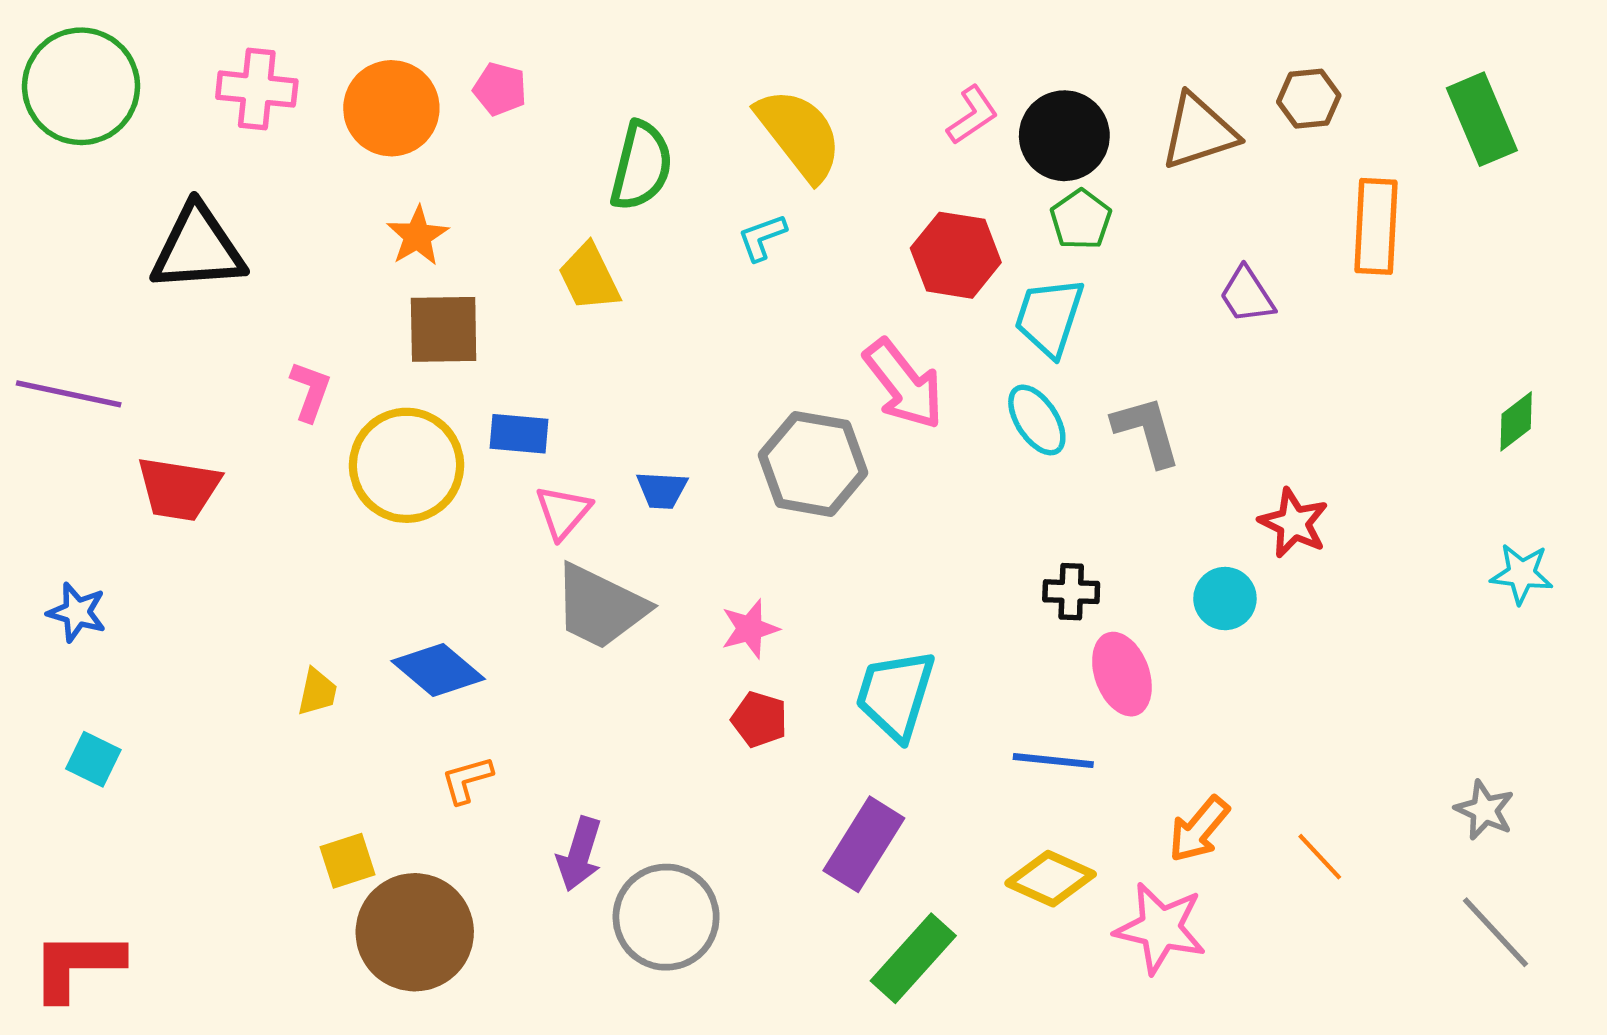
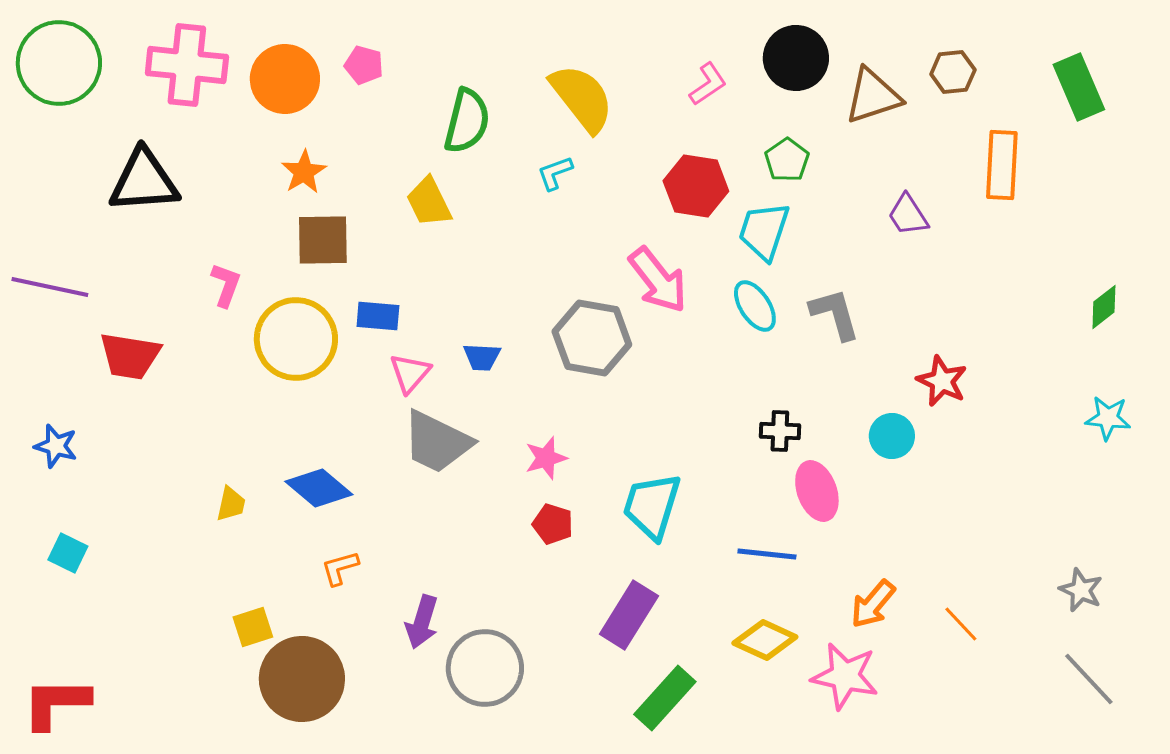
pink cross: (257, 89) -> (187, 65), size x1.4
black circle: (1064, 136) -> (796, 58), moved

